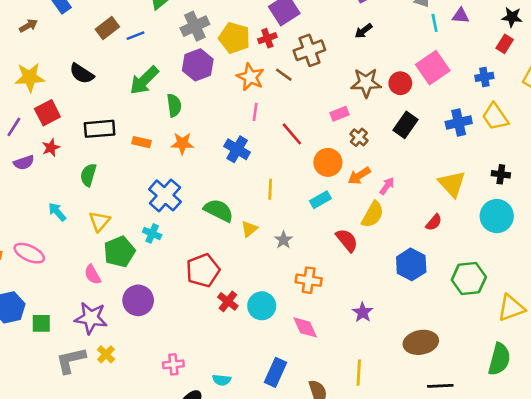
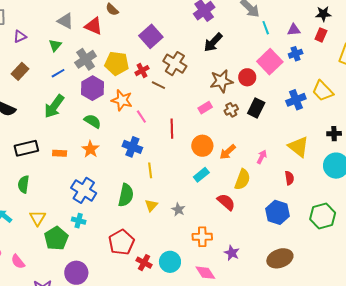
purple triangle: (461, 16) -> (294, 30), moved
black arrow: (363, 31) -> (213, 42), size x1.5
blue line: (135, 36) -> (58, 73), moved
red cross: (267, 38) -> (142, 71), moved
brown cross: (309, 50) -> (175, 64), turned -30
orange star: (250, 77) -> (122, 100), moved
blue cross: (484, 77) -> (296, 54), moved
green semicircle: (174, 105) -> (93, 121), moved, turned -42
pink line: (255, 112) -> (141, 117), turned -32
red line: (292, 134) -> (172, 129), turned 48
brown cross: (359, 137) -> (231, 110), moved, turned 32
orange star: (182, 143) -> (90, 149), turned -30
pink arrow: (387, 186) -> (262, 157), moved
yellow line: (270, 189) -> (150, 170), moved
green semicircle: (219, 210) -> (126, 195), turned 85
red semicircle: (434, 222) -> (289, 178), turned -40
pink semicircle: (93, 275) -> (18, 262), moved
purple star: (363, 312) -> (232, 253), moved
brown ellipse: (421, 342) -> (280, 258), moved

